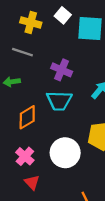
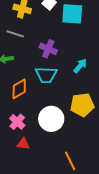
red triangle: (32, 182) -> (23, 144), turned -40

